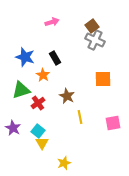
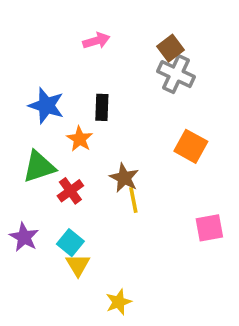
black rectangle: (55, 58) -> (102, 107), turned 32
orange square: (103, 79) -> (191, 146), turned 30
yellow line: (80, 117) -> (133, 200), moved

